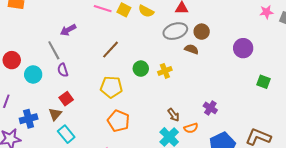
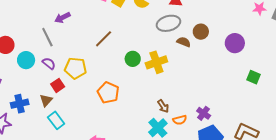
brown circle: (202, 32) -> (201, 32), moved
purple semicircle: (63, 70) -> (49, 63), moved, turned 144
yellow cross: (165, 71) -> (156, 62), size x1.5
yellow pentagon: (111, 87) -> (75, 68), moved
purple cross: (210, 108) -> (204, 113), moved
orange pentagon: (119, 121) -> (108, 93), moved

